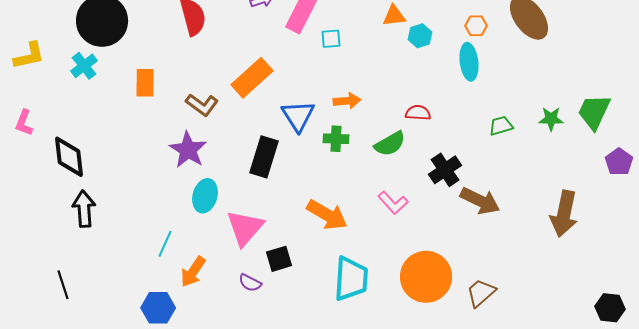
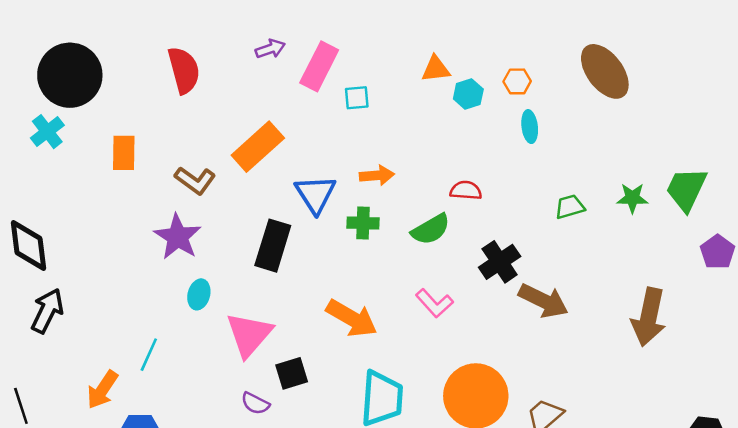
orange hexagon: (476, 26) -> (517, 81), moved
cyan ellipse: (469, 62) -> (530, 127), size x0.7
cyan ellipse: (205, 196) -> (199, 294), size x0.7
black arrow: (84, 209) -> (47, 311), turned 30
orange arrow: (193, 272) -> (102, 390), moved

